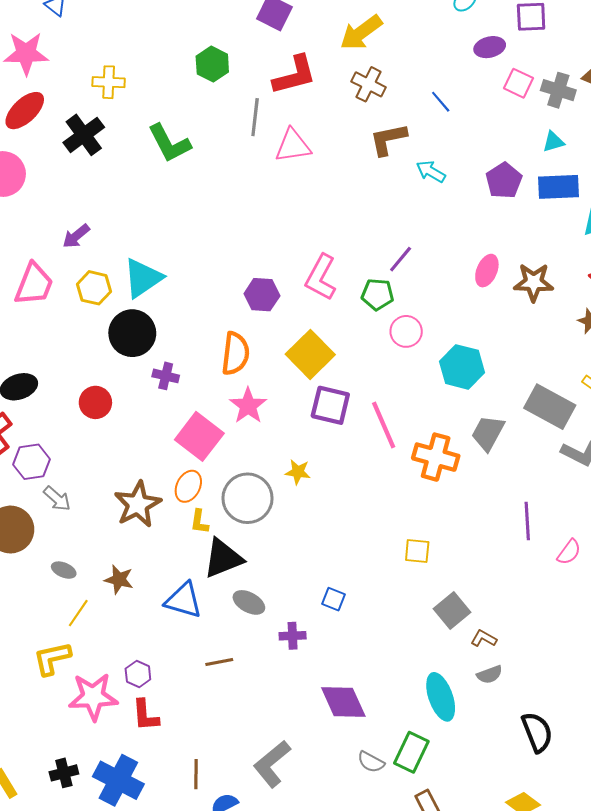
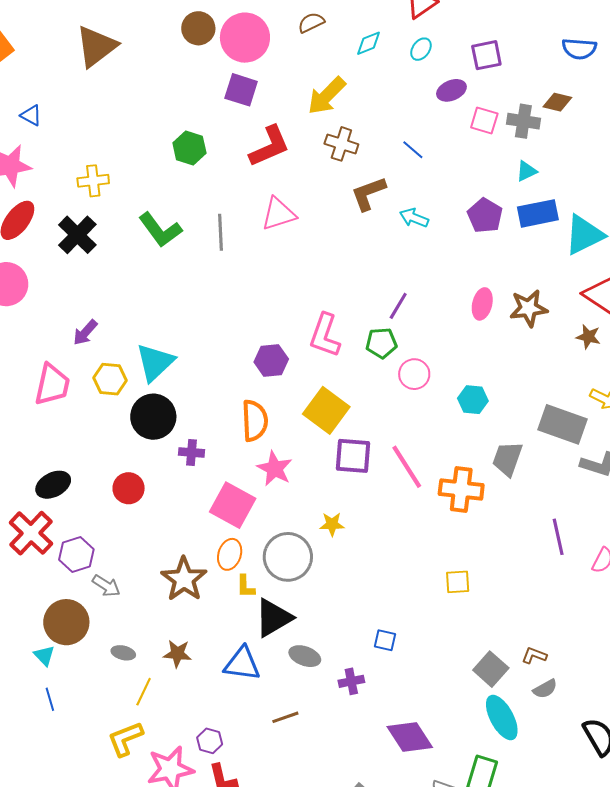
gray line: (255, 117) -> (220, 232), moved
cyan hexagon: (462, 367) -> (473, 400), size x0.7
gray square: (452, 611) -> (491, 669), moved

